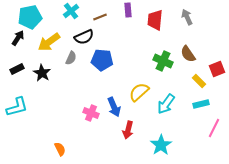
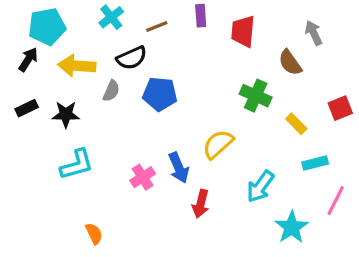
gray arrow: (187, 17) -> (314, 33), moved
yellow arrow: (49, 42) -> (77, 66), turned 40
brown semicircle: (188, 54) -> (290, 63), moved
black star: (42, 73) -> (66, 114), turned -30
yellow rectangle: (199, 81) -> (296, 124), moved
cyan arrow: (166, 104) -> (260, 187), moved
cyan L-shape: (17, 107) -> (77, 165), moved
pink cross: (91, 113) -> (143, 177), turned 35
cyan star: (161, 145) -> (292, 227), moved

